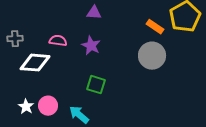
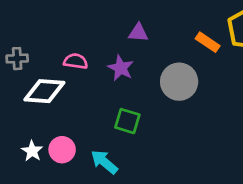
purple triangle: (94, 13) -> (138, 33), moved
gray circle: (152, 56) -> (179, 82), moved

